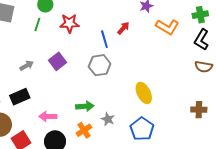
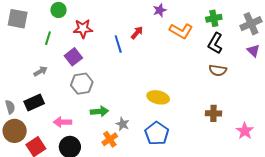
green line: (37, 24) -> (48, 38), moved
purple square: (58, 61) -> (73, 57), moved
gray hexagon: (100, 65) -> (82, 84), moved
yellow ellipse: (144, 93) -> (158, 97), turned -50
orange cross: (84, 130) -> (110, 139), moved

